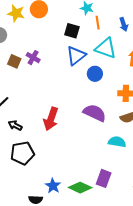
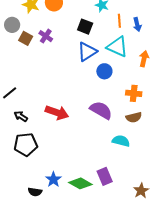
orange line: (98, 23) -> (119, 21), moved
purple cross: (33, 58) -> (46, 36), moved
brown square: (14, 61) -> (26, 38), moved
red arrow: (51, 119) -> (57, 113), turned -95
purple rectangle: (104, 178) -> (105, 176), turned -48

